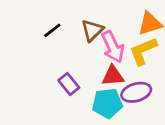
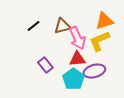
brown triangle: (92, 30) -> (62, 26), turned 30
cyan pentagon: (107, 103) -> (73, 79), turned -30

